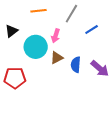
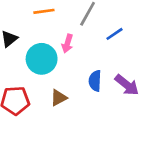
brown triangle: (57, 58) -> (59, 98), moved

